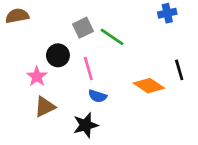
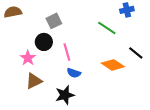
gray square: (83, 28) -> (54, 21), moved
green line: (112, 37) -> (107, 28), moved
black line: (179, 70) -> (136, 53), turned -35

